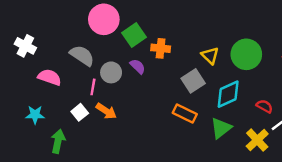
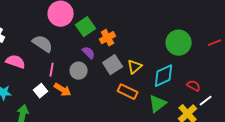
orange cross: (161, 48) -> (108, 38), turned -35
yellow triangle: (210, 56) -> (135, 67), moved, turned 35
gray circle: (111, 72) -> (79, 71), moved
gray square: (193, 81) -> (113, 65), moved

